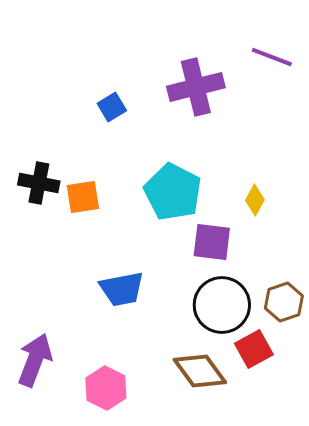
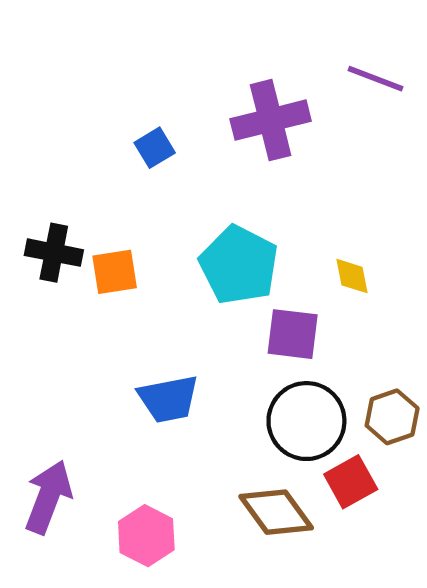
yellow diamond: (255, 200) -> (352, 276), turned -40

